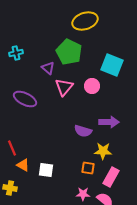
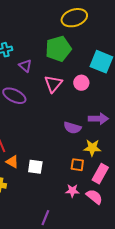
green pentagon: (69, 52) -> (58, 49), turned 30
purple triangle: (48, 68) -> (25, 66), moved

